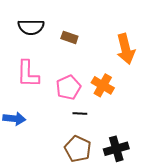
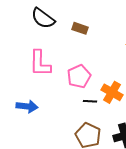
black semicircle: (31, 27) -> (43, 18), turned 35
orange cross: (103, 85) -> (112, 92), moved

